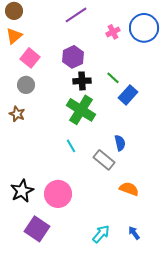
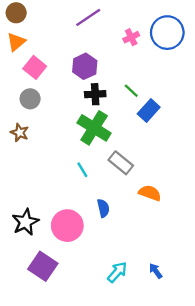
blue semicircle: (120, 143) -> (103, 208), moved
gray rectangle: (104, 160) -> (121, 163), moved
orange semicircle: (129, 189) -> (150, 193), moved

